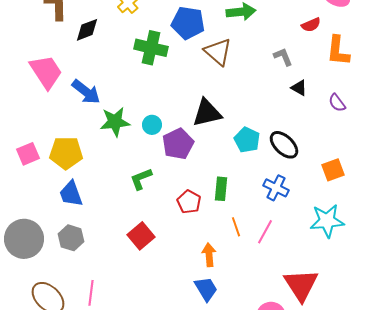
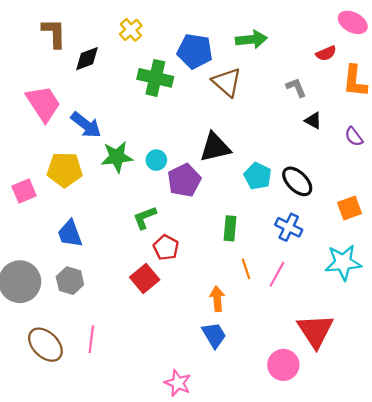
yellow pentagon: (66, 153) -> (65, 170), moved
red pentagon: (189, 202) -> (166, 248), moved

